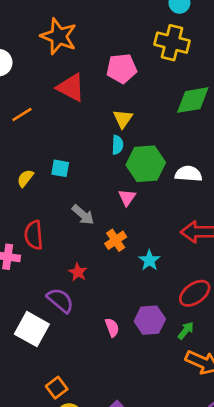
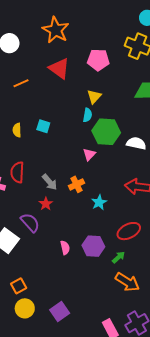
yellow semicircle: (25, 178) -> (17, 130), turned -48
gray arrow: (83, 215) -> (50, 182), moved

